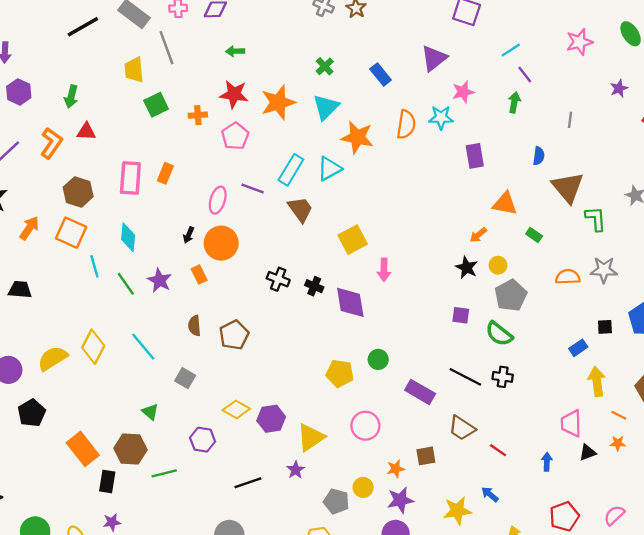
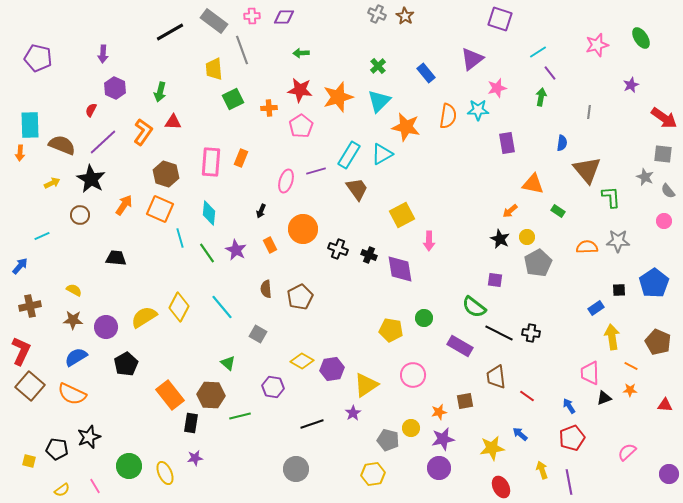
purple line: (253, 188) -> (316, 171), turned -36
orange circle: (221, 243) -> (303, 229), moved
green semicircle: (499, 334) -> (474, 307), moved
brown trapezoid: (462, 428) -> (496, 377), turned 50
blue arrow: (547, 462) -> (569, 406), turned -35
red pentagon: (564, 516) -> (572, 438), moved

